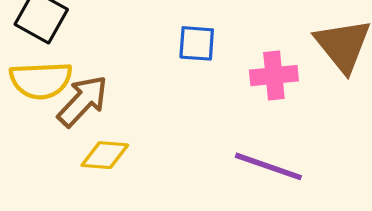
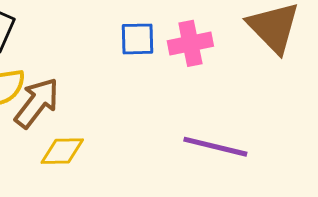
pink cross: (274, 76) -> (190, 43), moved

